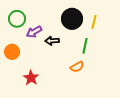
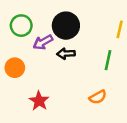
black circle: (72, 19) -> (66, 26), moved
orange semicircle: (77, 67) -> (98, 97), moved

